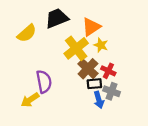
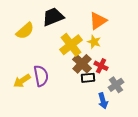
orange triangle: (91, 27) -> (98, 21), moved
gray cross: (112, 91) -> (116, 85), moved, turned 35
yellow arrow: (30, 100) -> (22, 81), moved
blue arrow: (99, 100) -> (103, 101), moved

